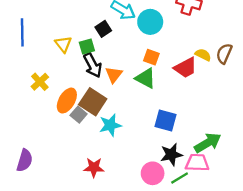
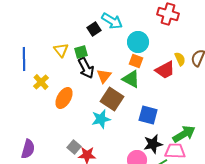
cyan circle: (150, 22) -> (138, 42), moved
black square: (103, 29) -> (94, 29), moved
blue line: (22, 32) -> (24, 59), moved
yellow semicircle: (203, 55) -> (180, 59), turned 40
brown square: (93, 102) -> (112, 99), moved
gray square: (79, 115) -> (74, 147), moved

